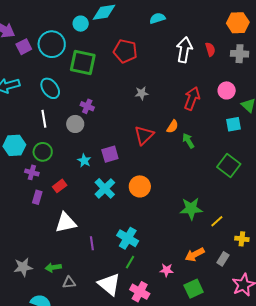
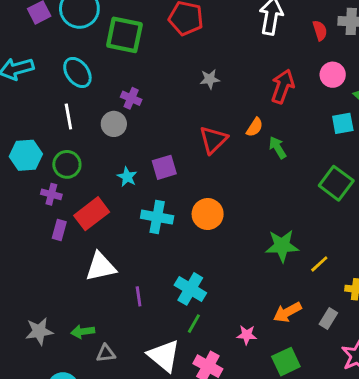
red semicircle: (210, 49) -> (320, 31), moved
red rectangle: (60, 186) -> (92, 214), size x1.6
cyan cross: (105, 188) -> (157, 217), turned -35

